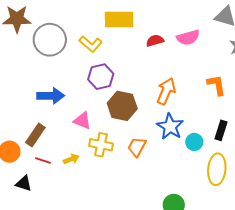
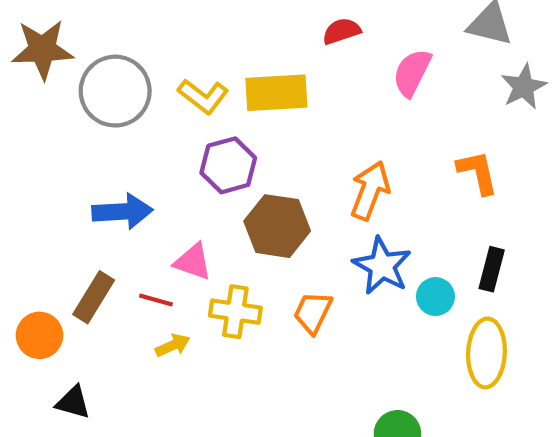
yellow rectangle: (119, 20) -> (276, 93), moved
pink semicircle: (188, 37) -> (412, 73), turned 135
red semicircle: (155, 41) -> (342, 31), moved
red line: (43, 161) -> (156, 300), moved

